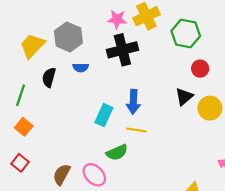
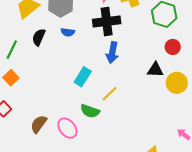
black triangle: (184, 97) -> (155, 70), turned 36
blue arrow: (133, 102) -> (112, 53), moved
yellow line: (136, 130) -> (110, 94), turned -60
green semicircle: (117, 152) -> (90, 111), turned 36

